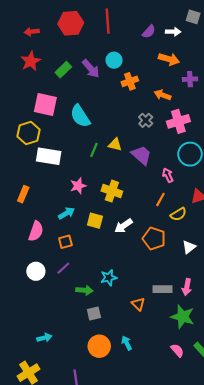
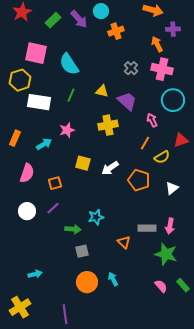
orange arrow: (163, 95) -> (157, 44), moved, turned 42
pink cross: (178, 121) -> (162, 69), turned 30
green line: (94, 150) -> (71, 95), moved
yellow cross: (112, 191) -> (108, 125), moved, turned -30
cyan arrow: (66, 213) -> (44, 144), moved

